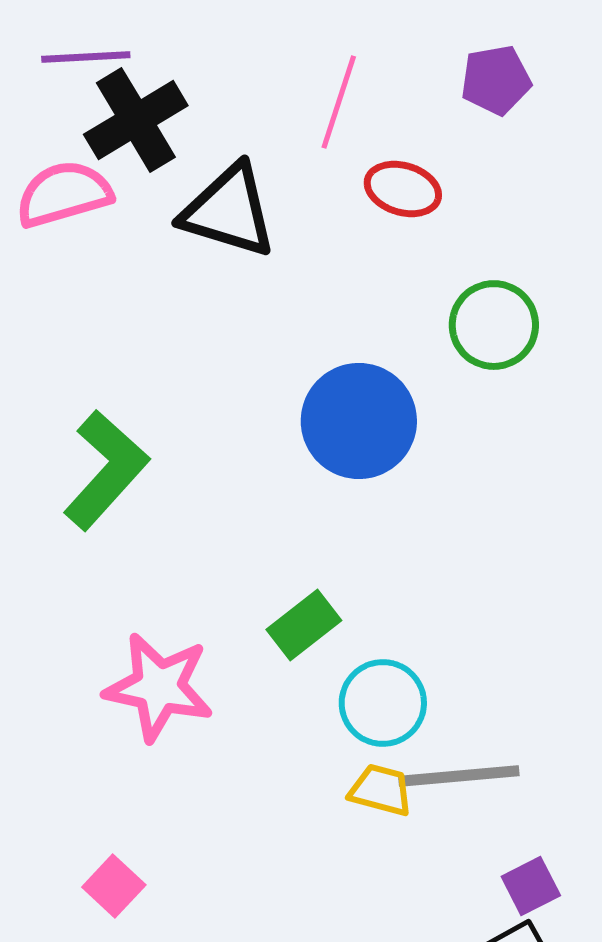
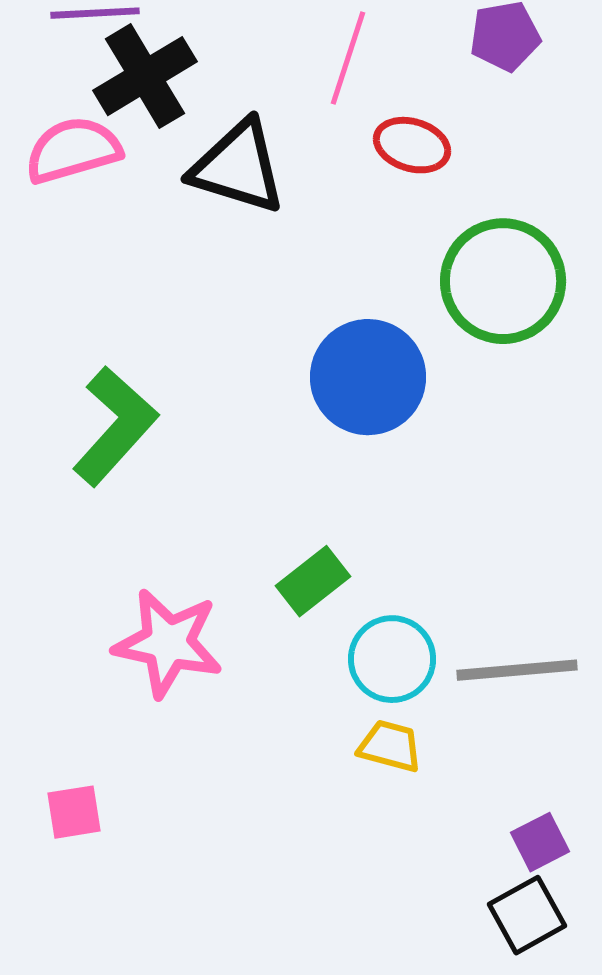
green circle: (494, 325) -> (503, 281), size x1.4
gray line: (459, 776) -> (517, 670), moved
pink square: (114, 886) -> (74, 812), moved, turned 38

